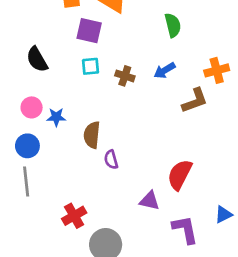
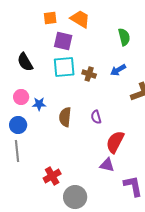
cyan square: (91, 66) -> (64, 67), size x1.6
purple semicircle: (111, 160) -> (96, 117), moved
red semicircle: (180, 175) -> (115, 142), moved

